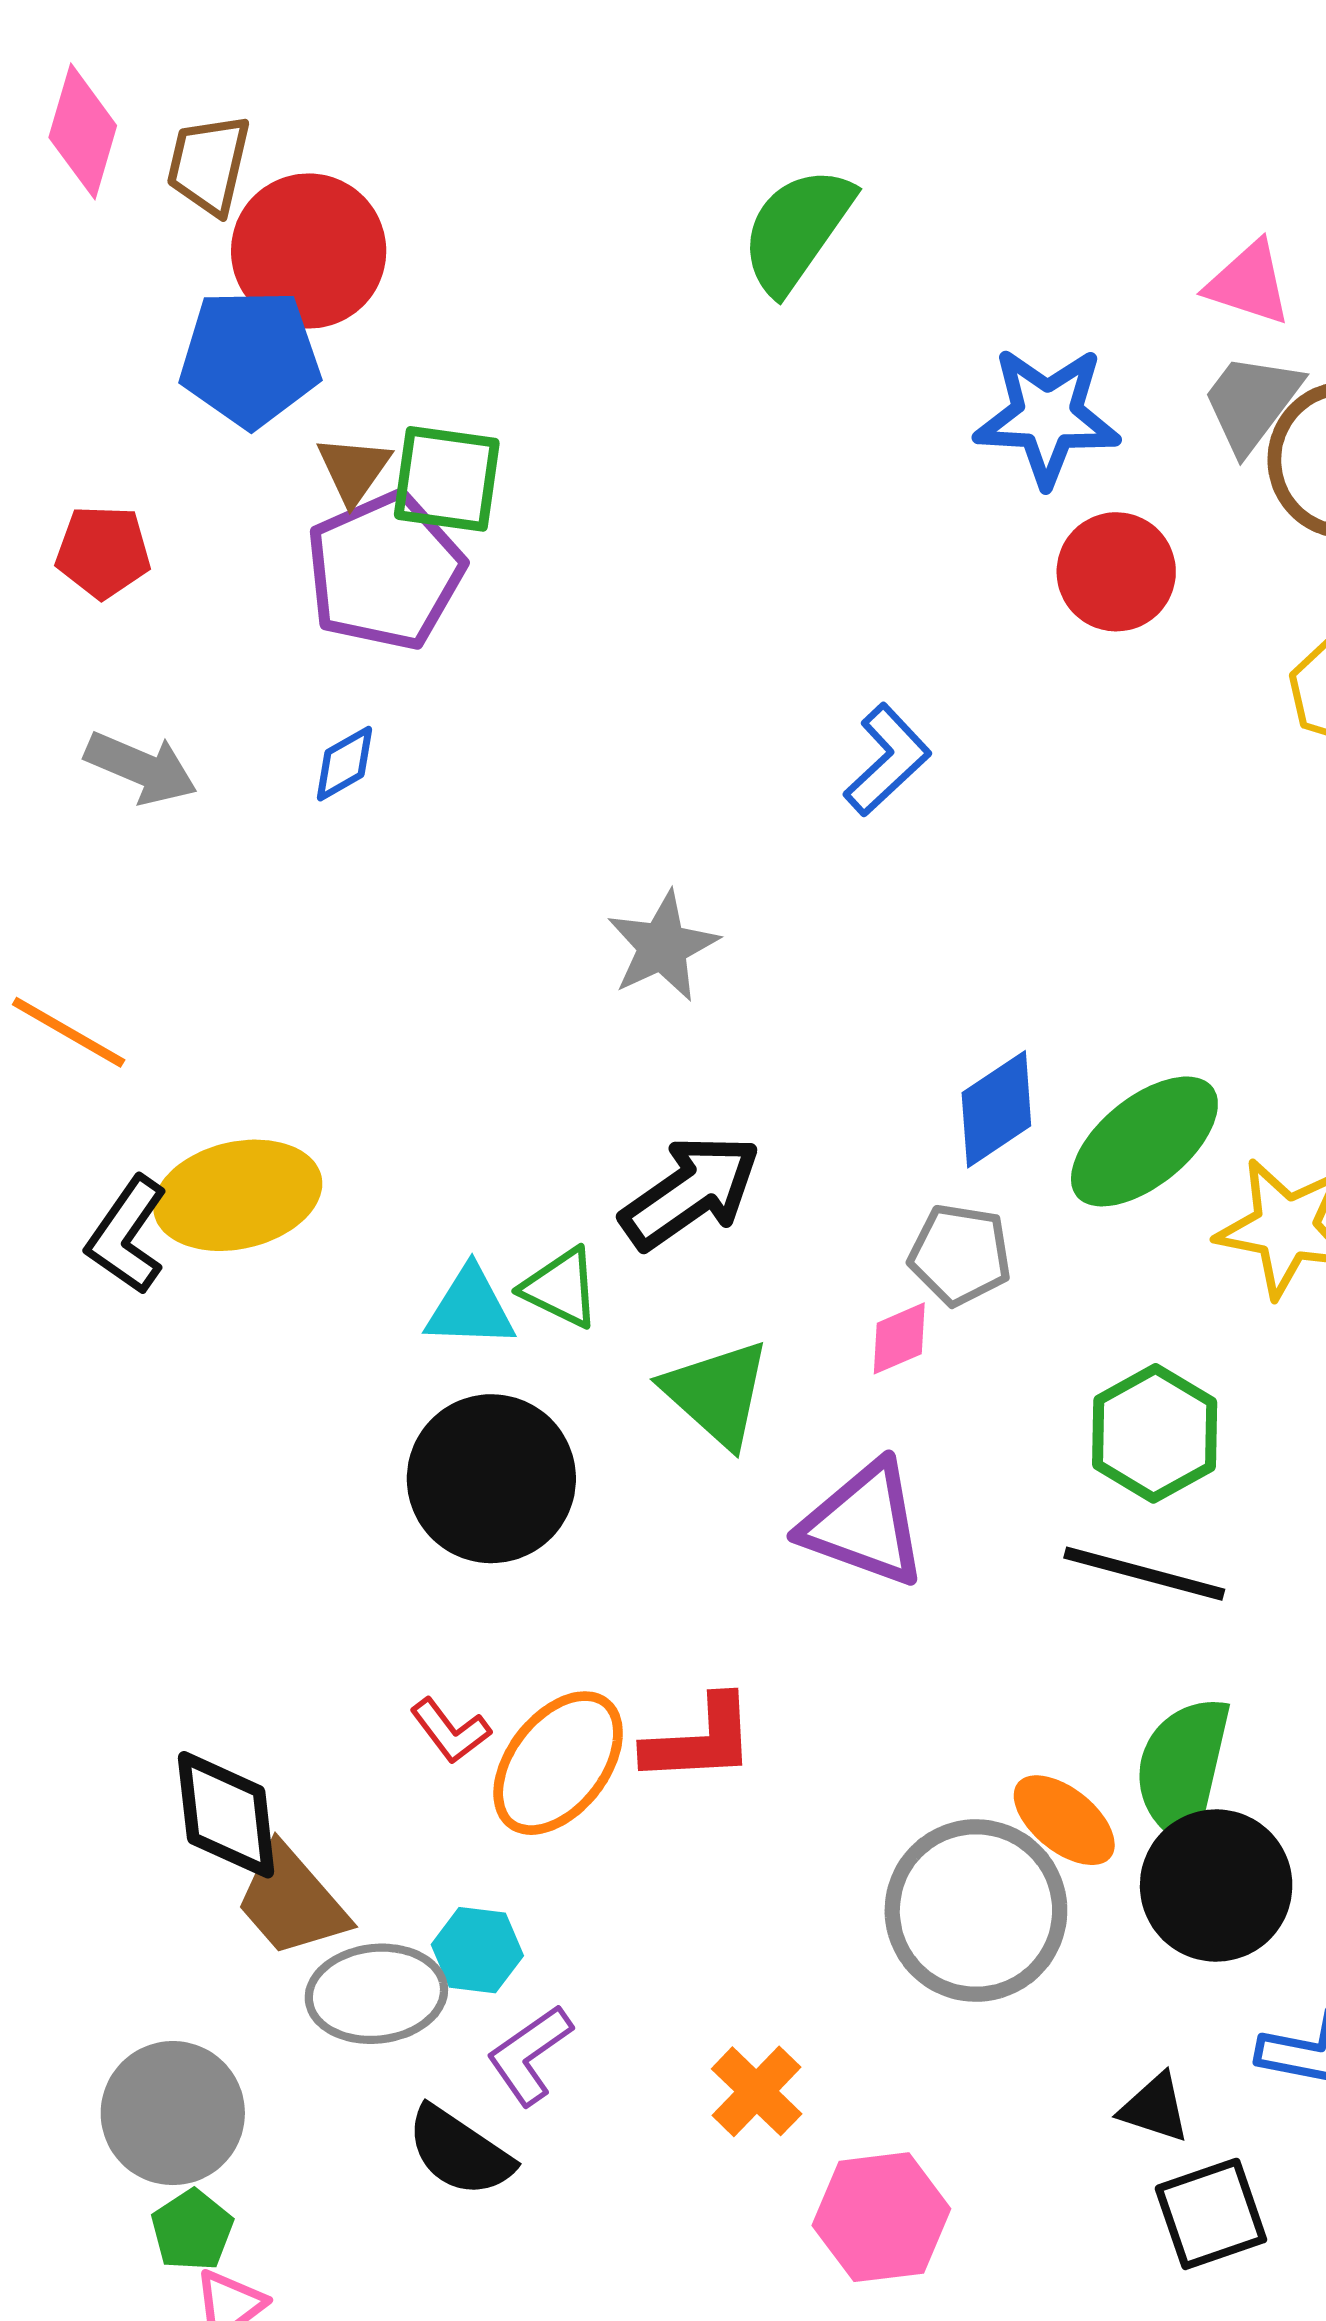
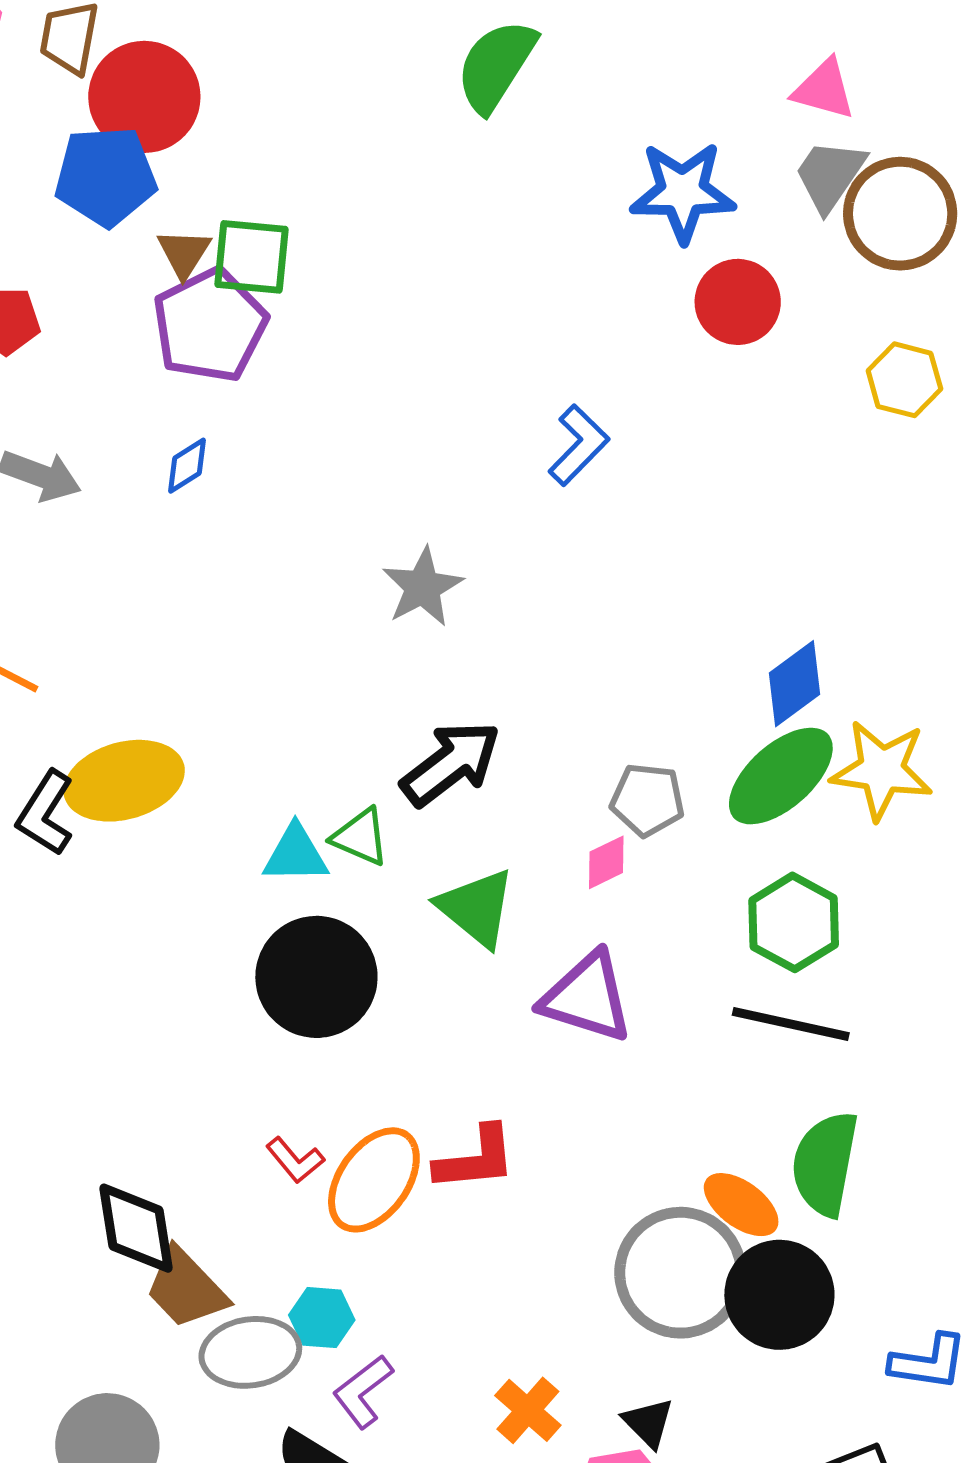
blue diamond: (996, 1109) -> (794, 684), moved
green ellipse: (1144, 1141) -> (781, 776), moved
black circle: (1216, 1886) -> (779, 1295), moved
black triangle: (1155, 2108) -> (648, 1423), moved, turned 30

